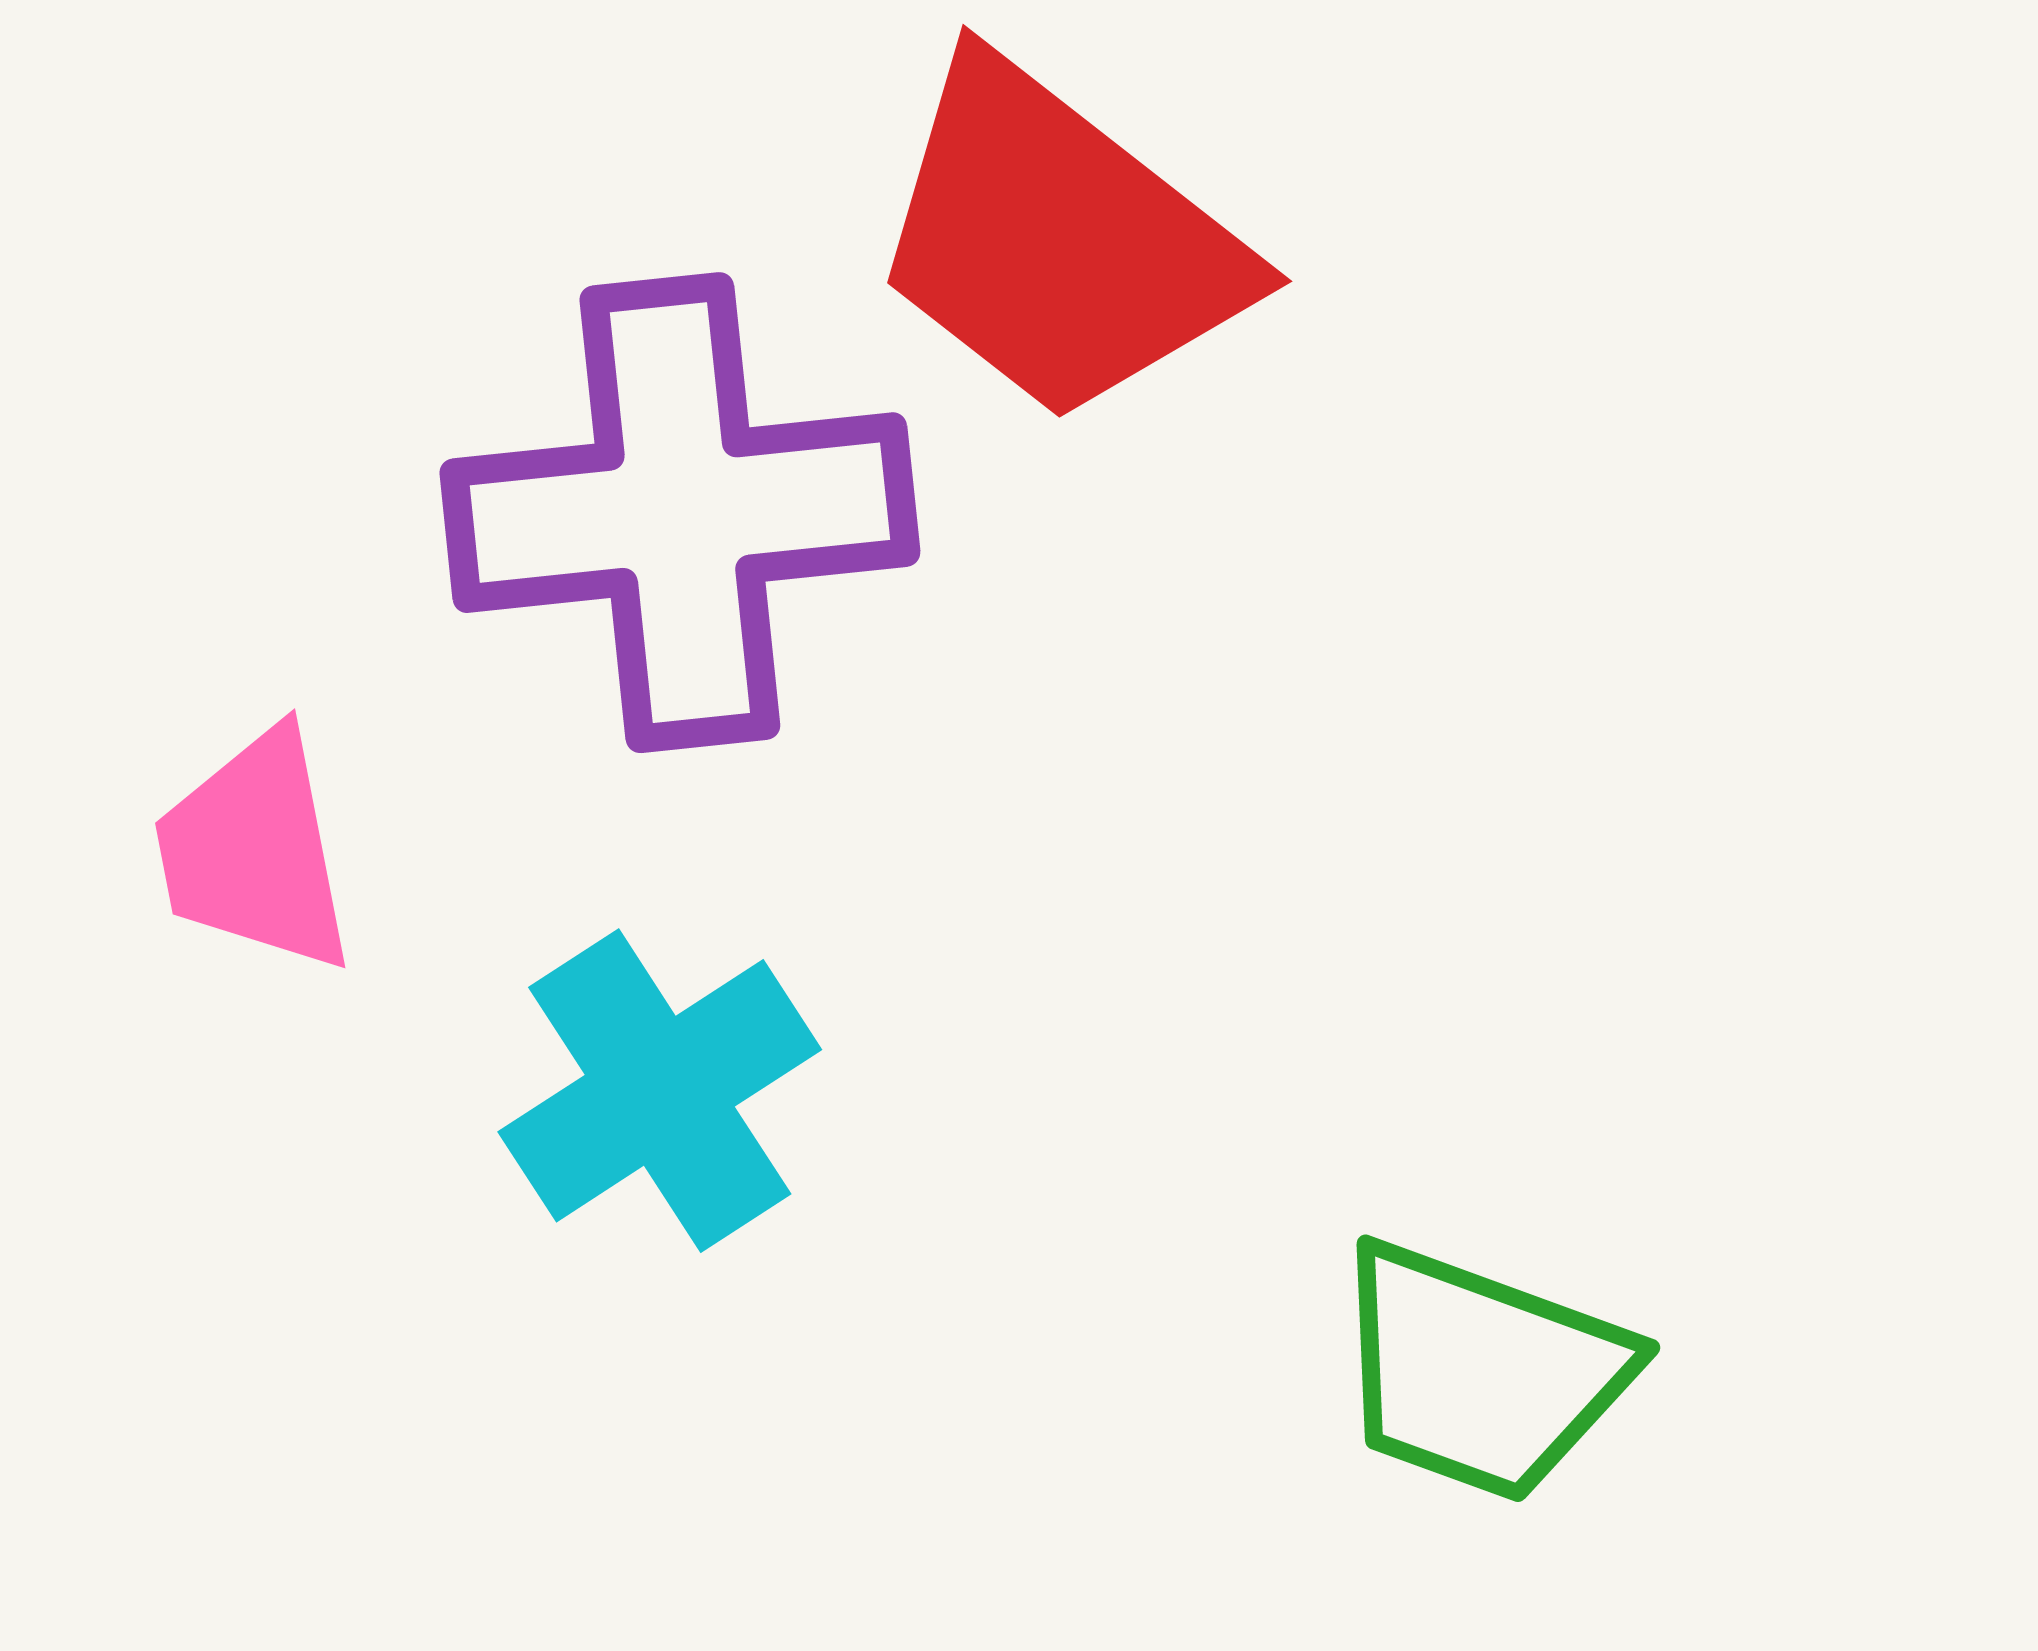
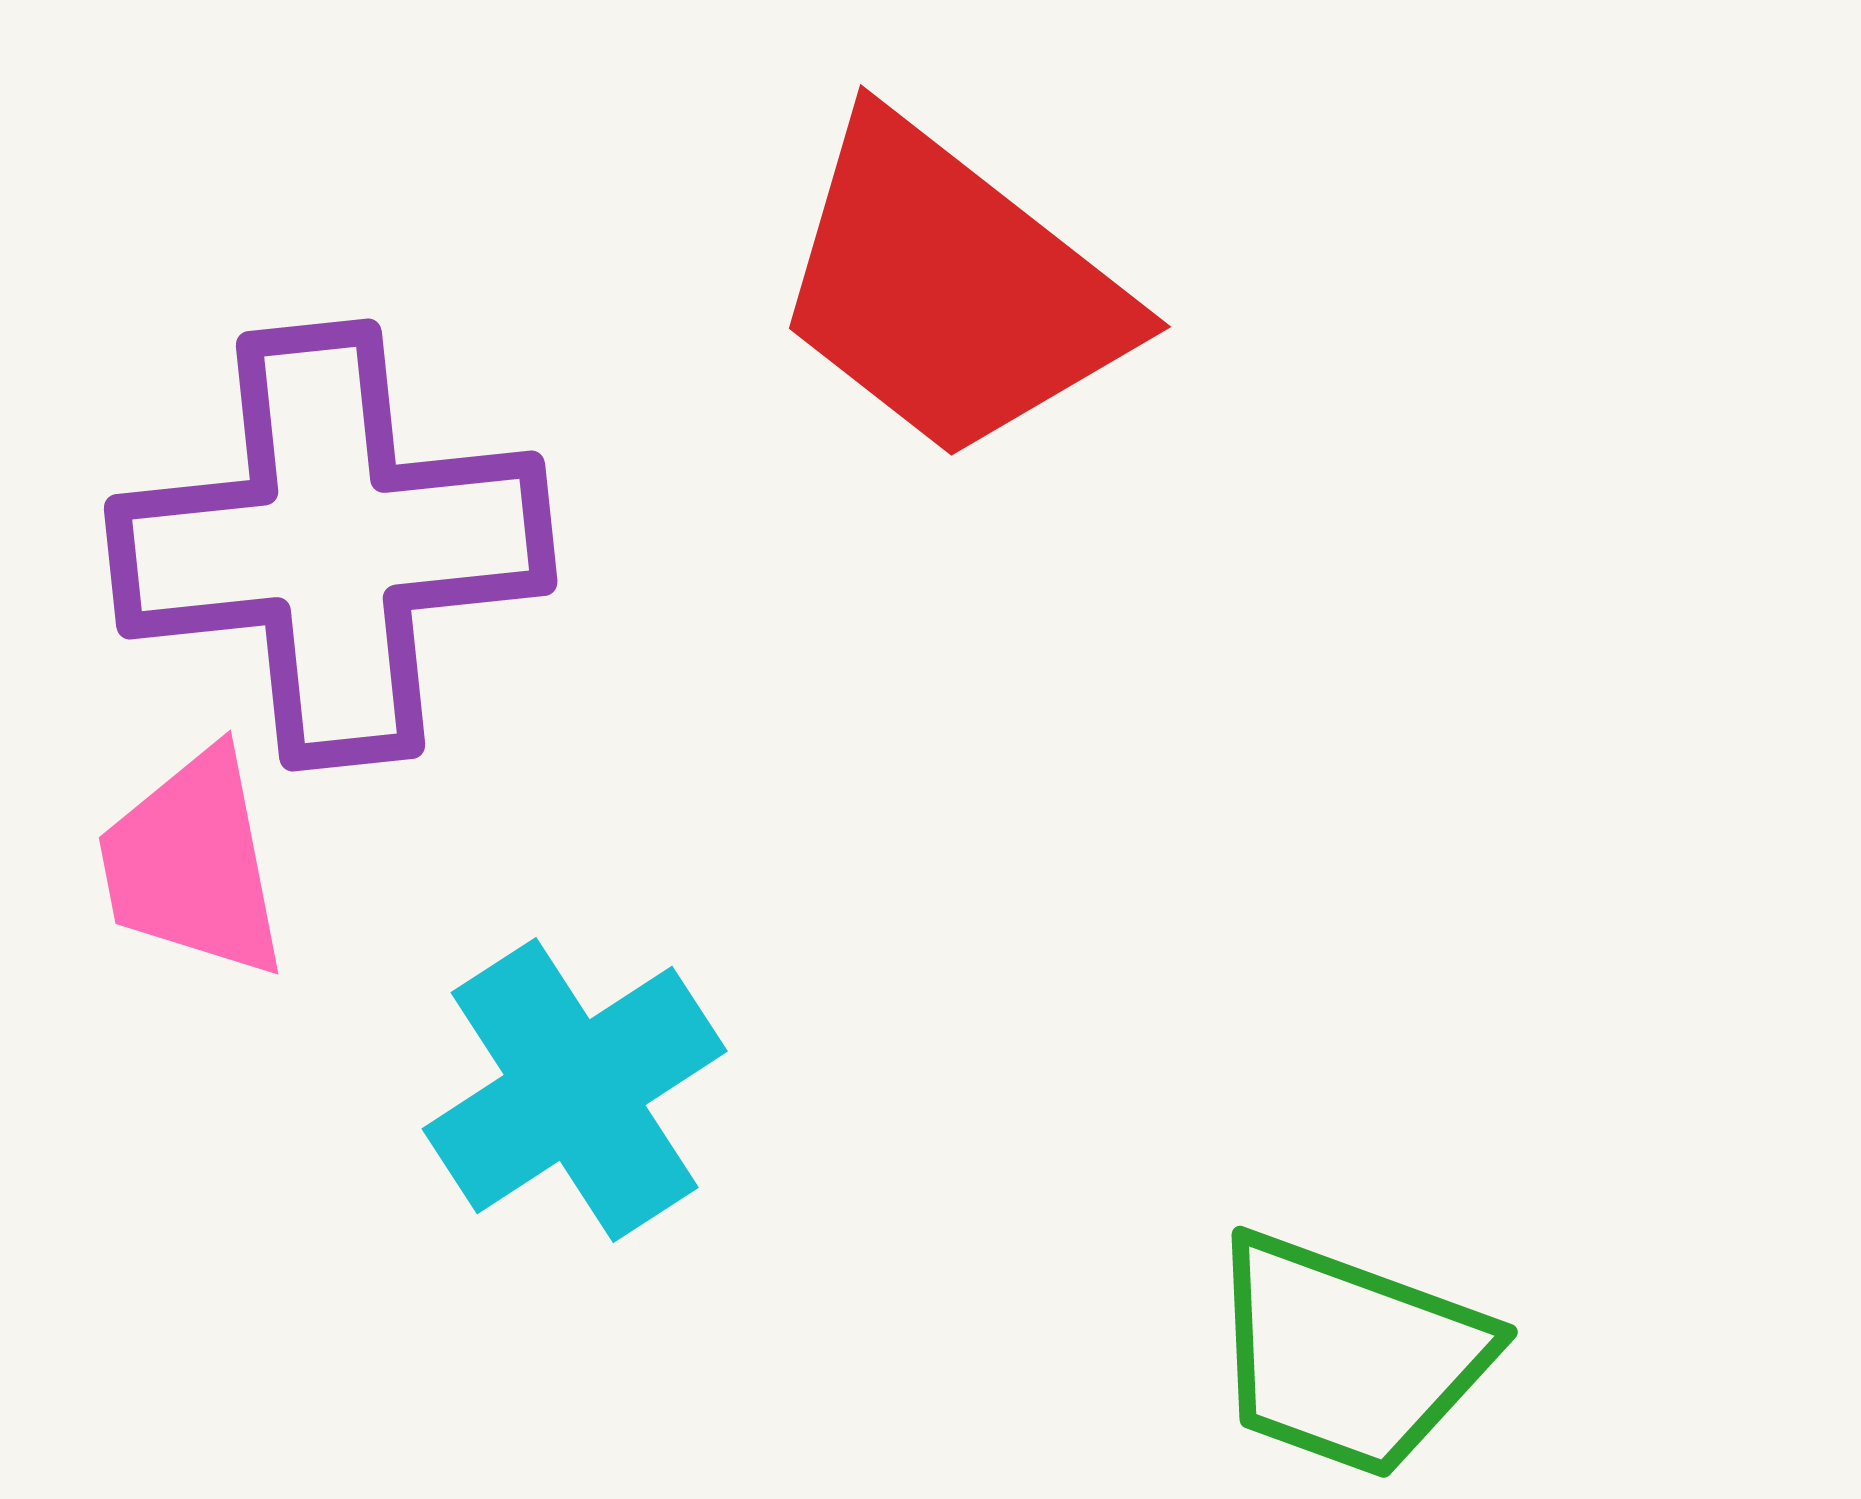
purple cross: (680, 513) -> (331, 545), moved

